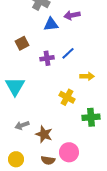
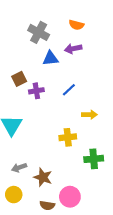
purple cross: (47, 58) -> (36, 91), moved
yellow cross: (67, 97) -> (68, 137), turned -35
yellow circle: (16, 159) -> (14, 195), moved

